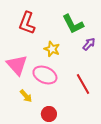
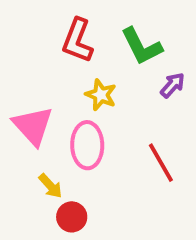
red L-shape: (27, 23) -> (78, 41), moved
pink ellipse: (45, 75) -> (87, 145), turned 65
red circle: (49, 114) -> (72, 217), moved

